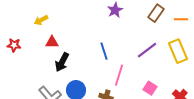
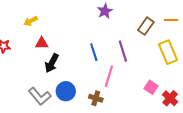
brown rectangle: (156, 13) -> (146, 26), moved
purple line: (147, 50) -> (123, 51), moved, turned -70
pink square: (150, 88) -> (151, 87), moved

